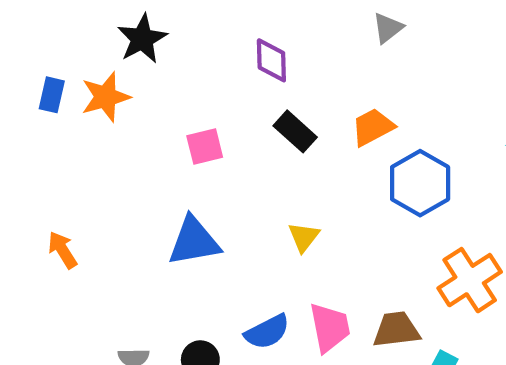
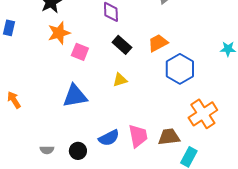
orange star: (106, 97) -> (59, 33), moved
pink square: (205, 147) -> (80, 52), turned 36
yellow triangle: (304, 237) -> (120, 80), moved, turned 35

